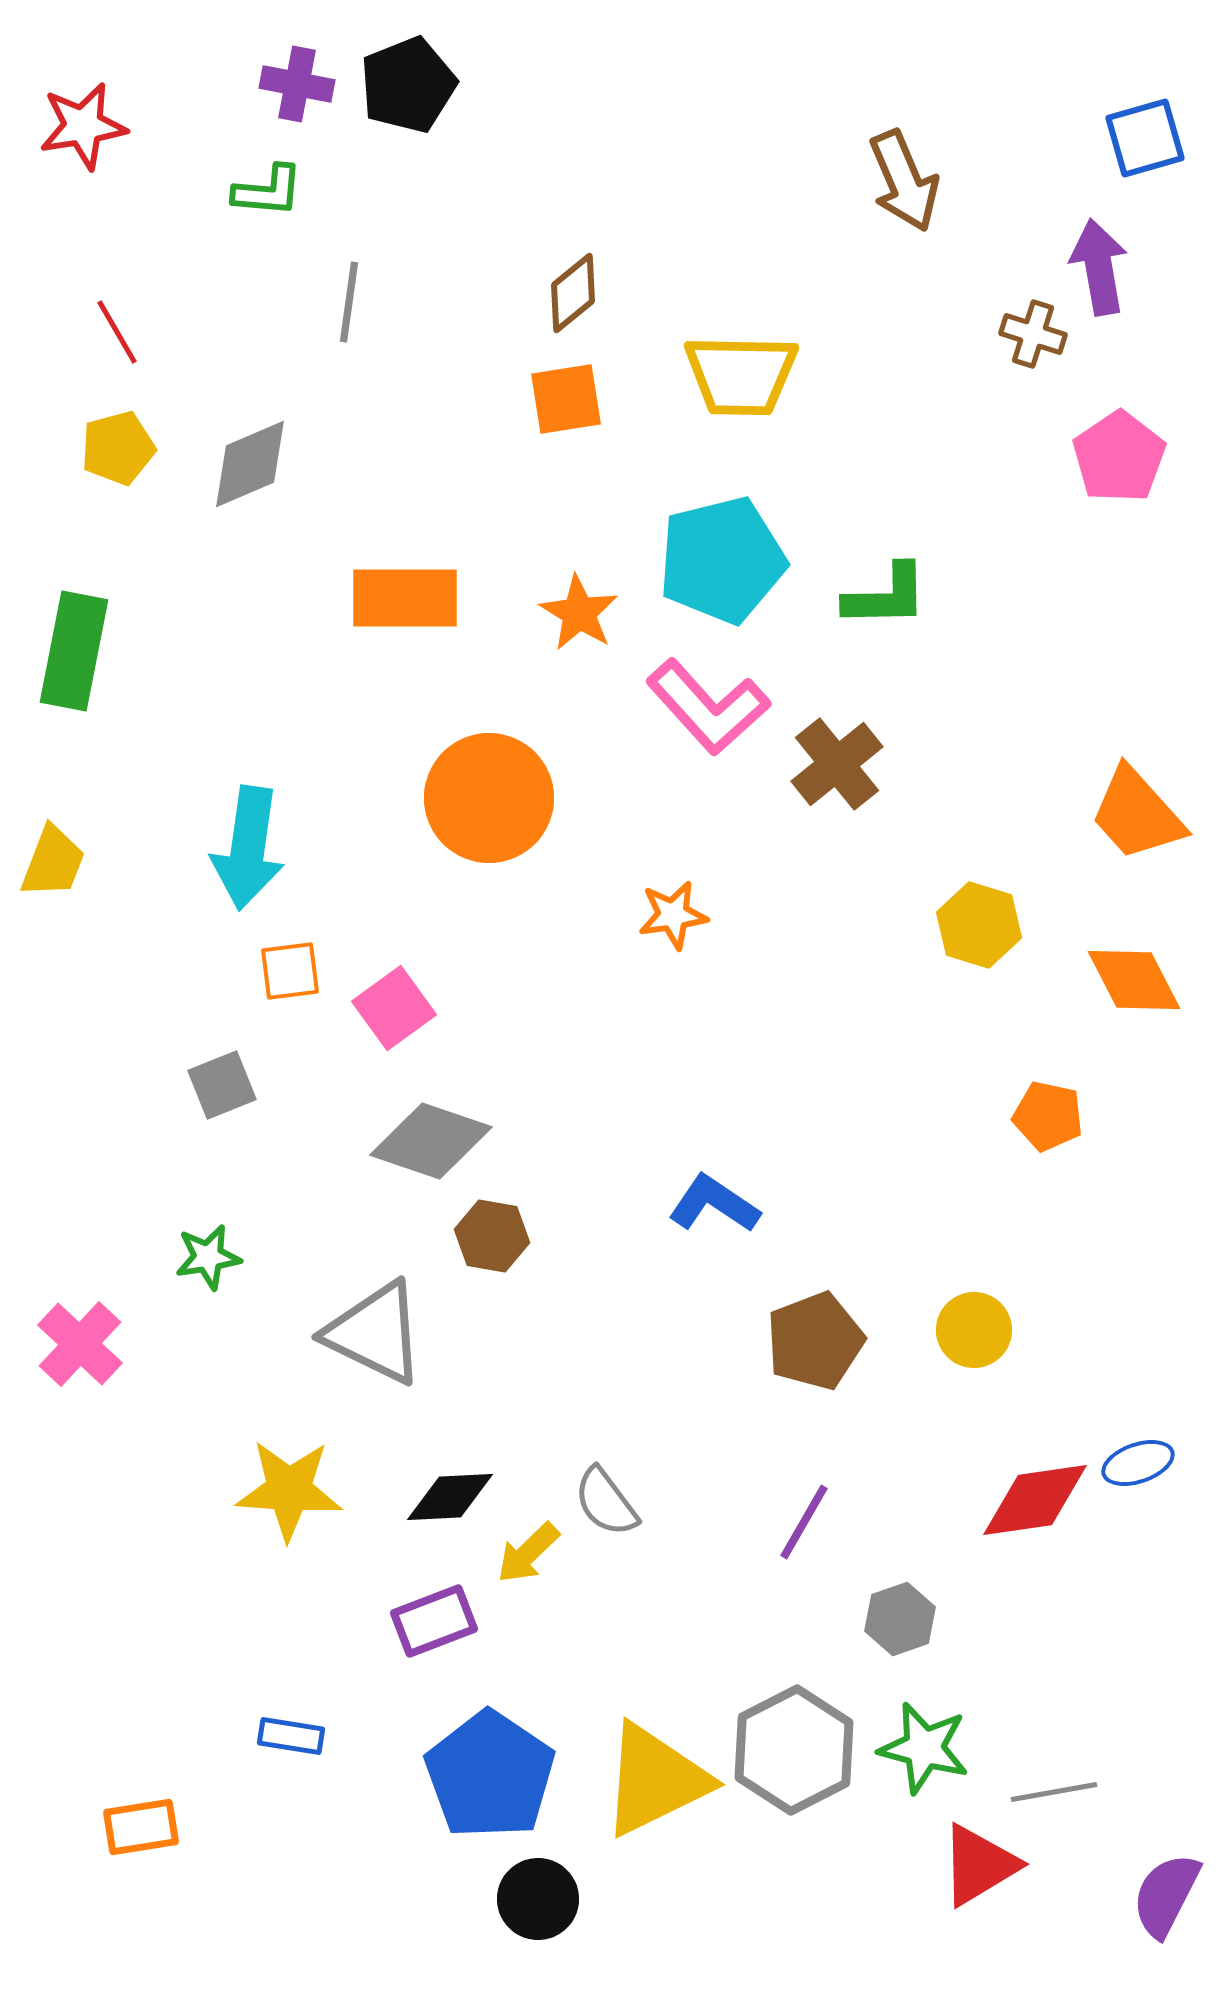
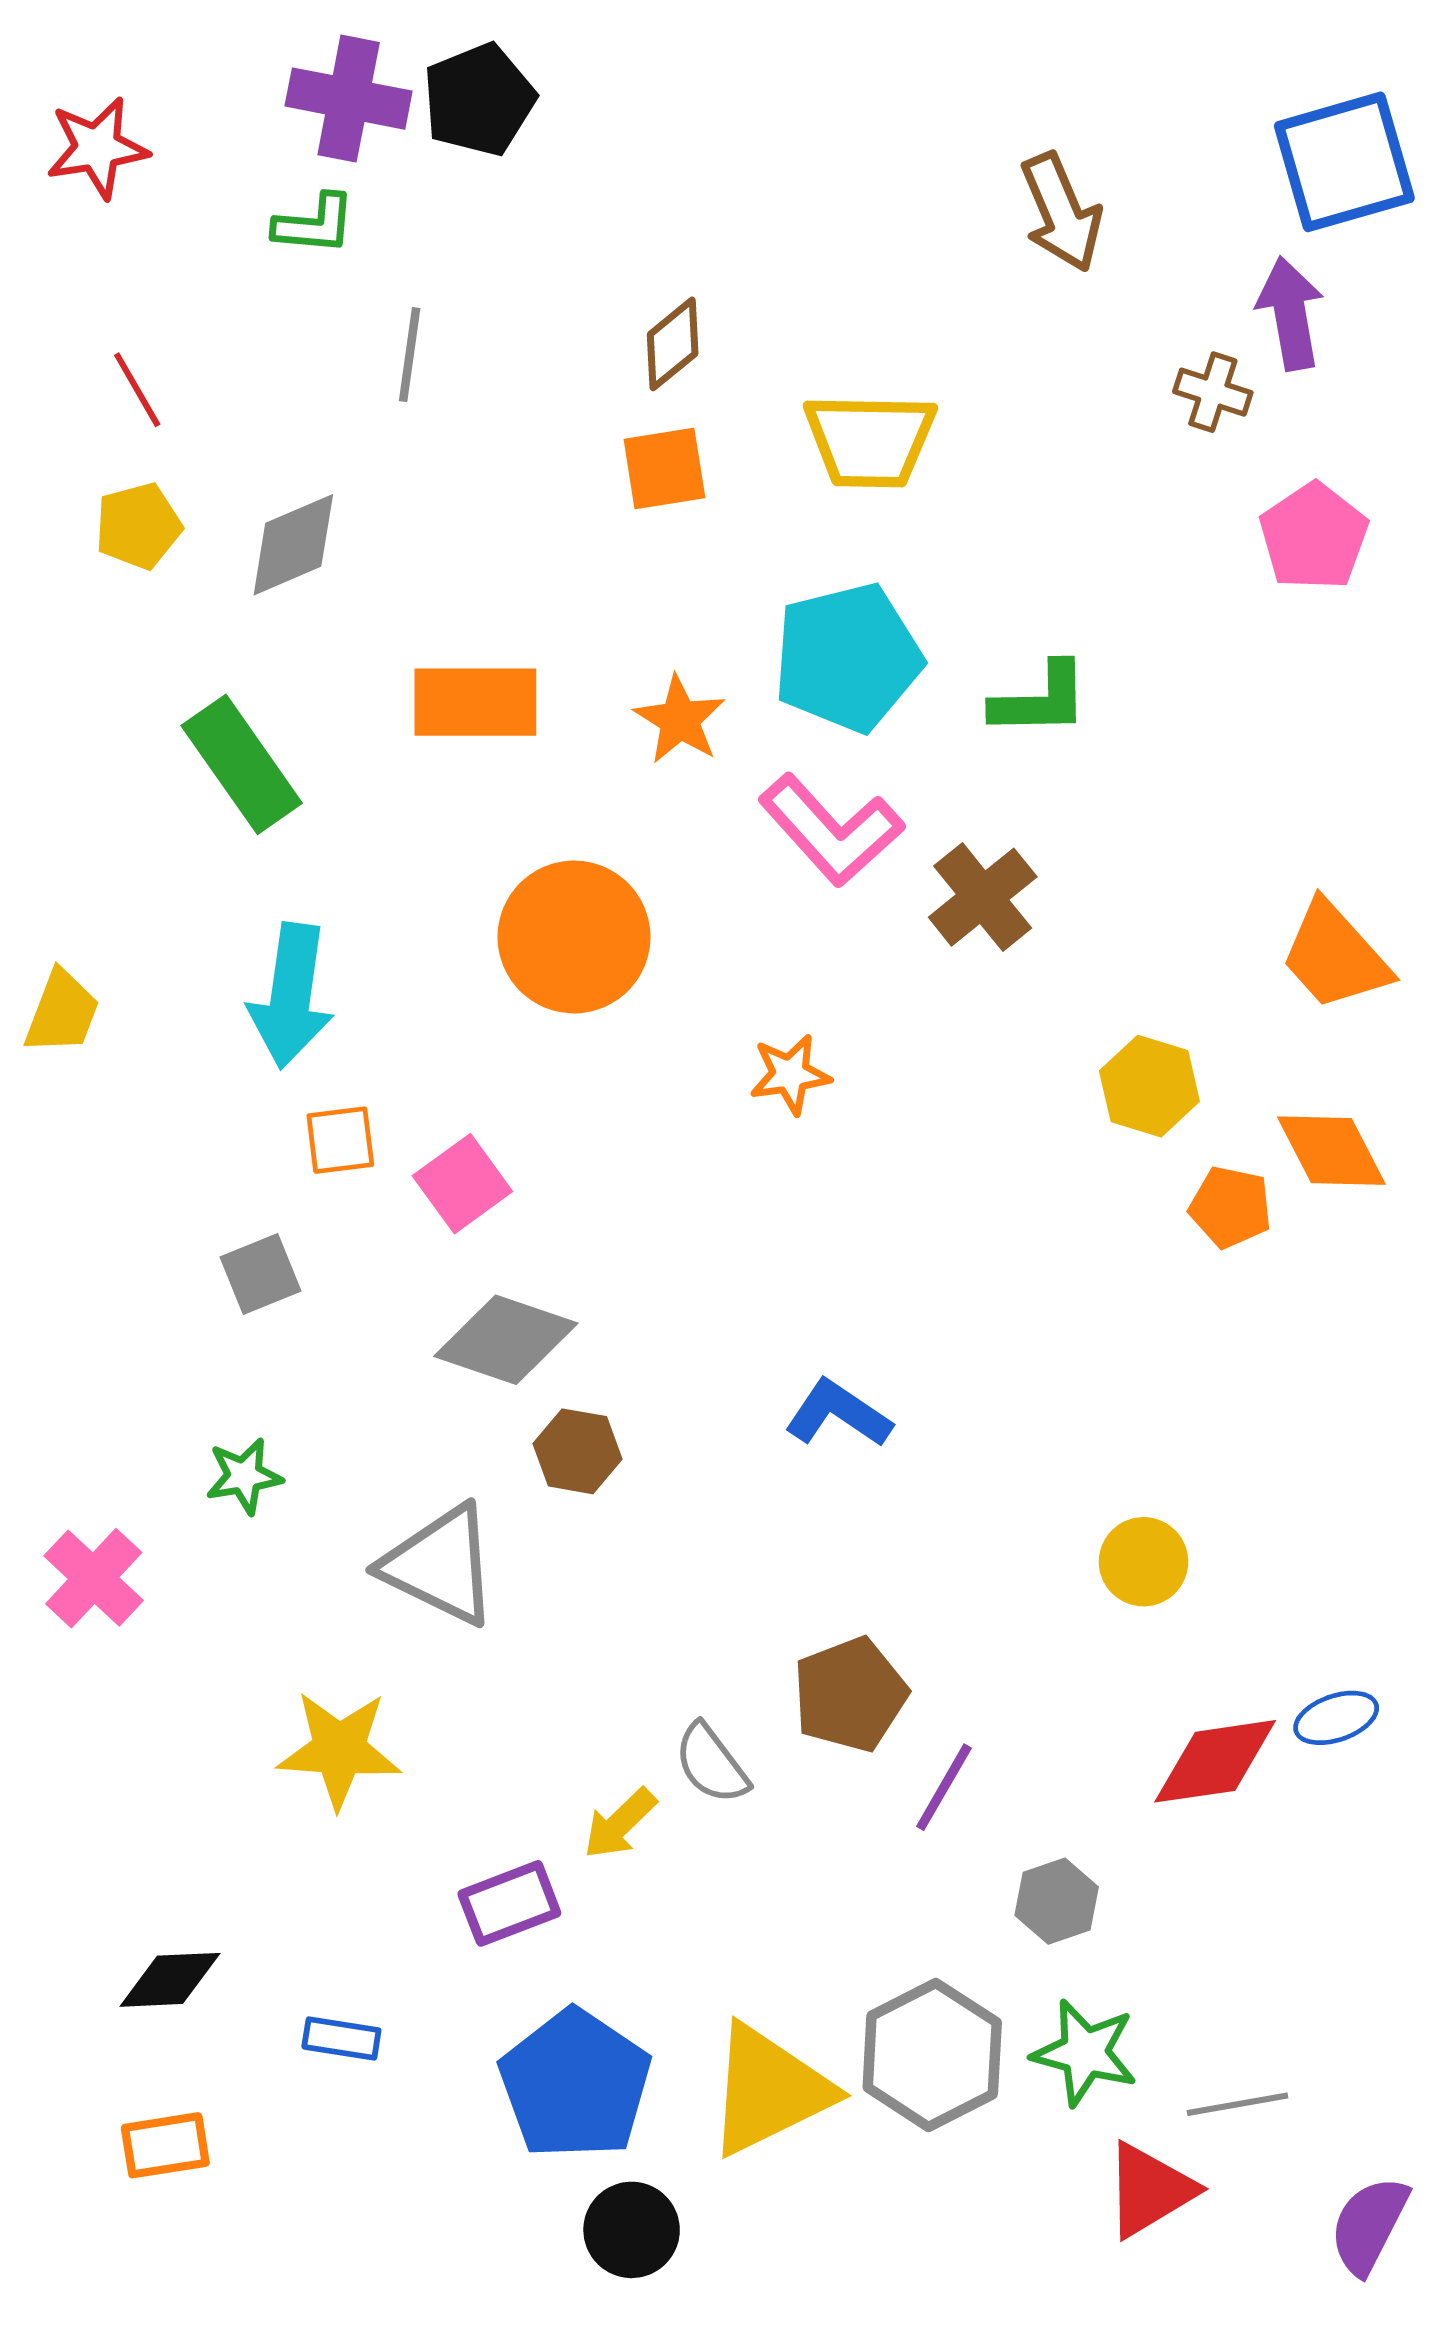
purple cross: (297, 84) -> (349, 99), size x1.4
blue square: (1145, 138) -> (1344, 162), size x1.5
green rectangle: (74, 651) -> (242, 764), moved, turned -46
orange pentagon: (1048, 1116) -> (1230, 1207), moved
brown pentagon: (815, 1341) -> (850, 1694), moved
black diamond: (450, 1497) -> (170, 1980), moved

